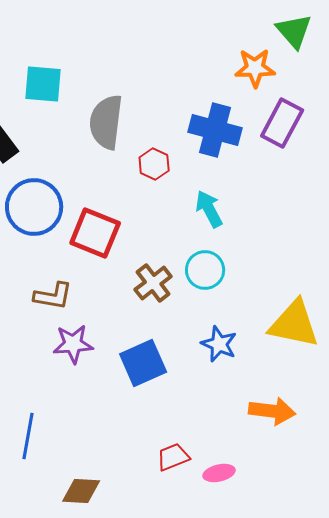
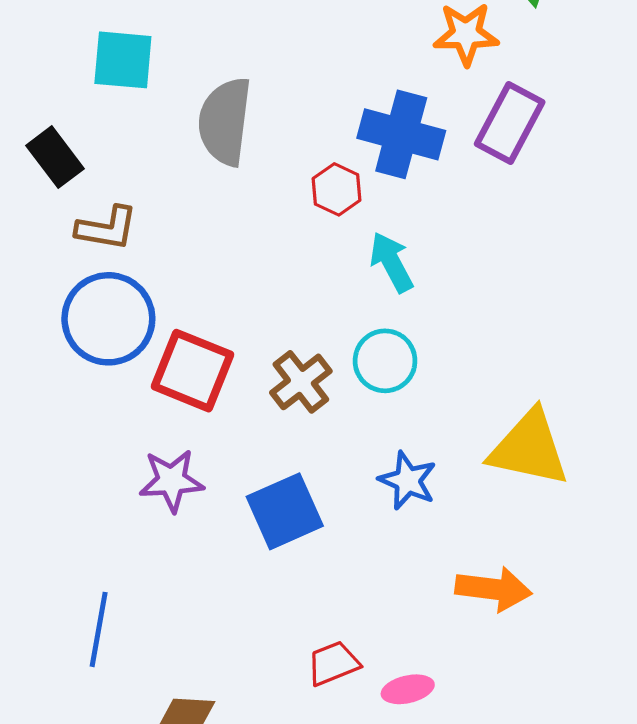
red hexagon: (154, 164) -> (337, 189), moved
blue circle: (34, 207) -> (108, 319), moved
red square: (95, 233) -> (193, 371), moved
brown L-shape: (53, 296) -> (107, 228), moved

